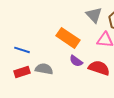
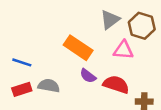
gray triangle: (94, 15) -> (110, 20), turned 36

